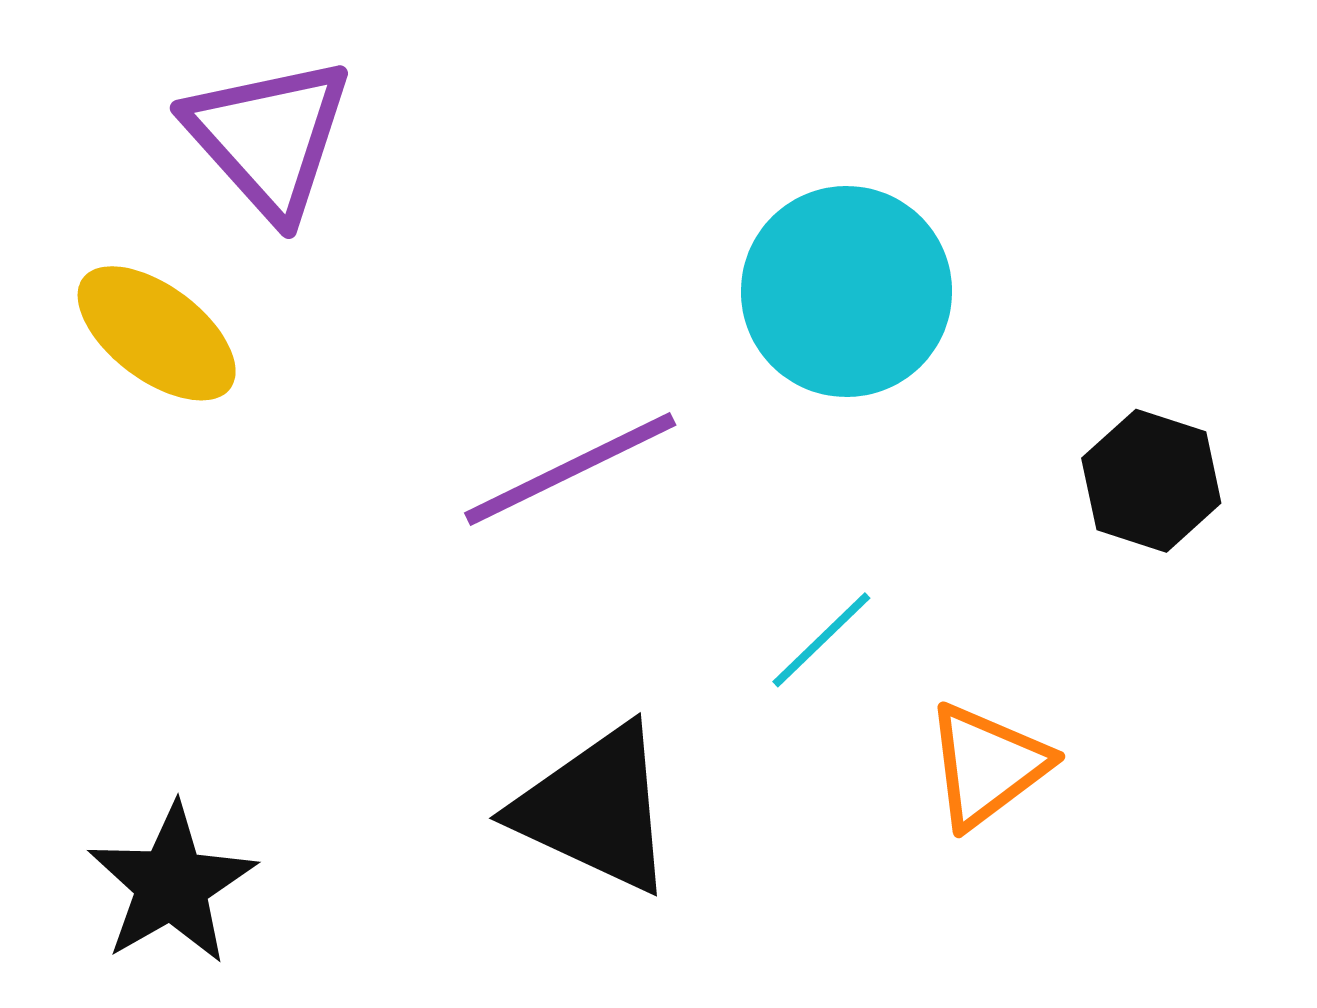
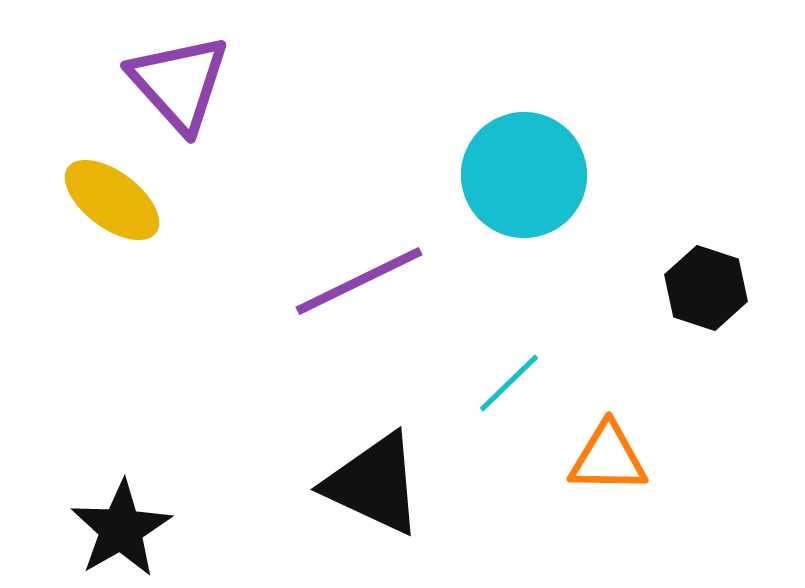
orange triangle: (987, 765) -> (608, 458), turned 38

